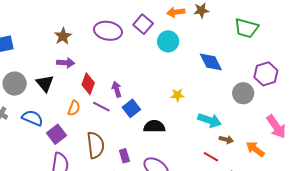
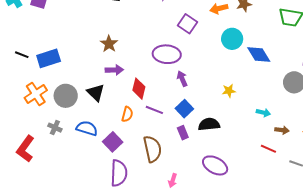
purple ellipse: (108, 31) -> (167, 54), moved
cyan circle: (168, 41) -> (232, 39), moved
purple arrow: (117, 89) -> (182, 79), moved
cyan arrow: (210, 120) -> (263, 113), size x0.6
purple rectangle: (124, 156) -> (183, 133), moved

